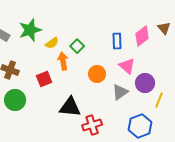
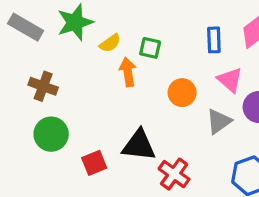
green square: (77, 46) -> (150, 48), turned -32
red square: (44, 79) -> (94, 163), moved
red cross: (92, 125) -> (174, 174), turned -36

